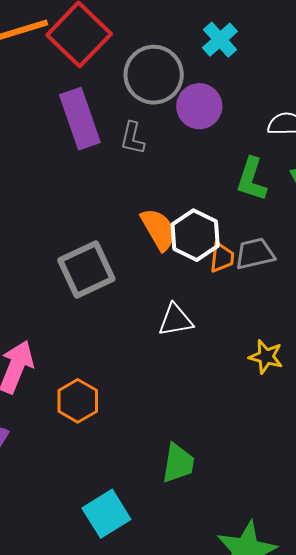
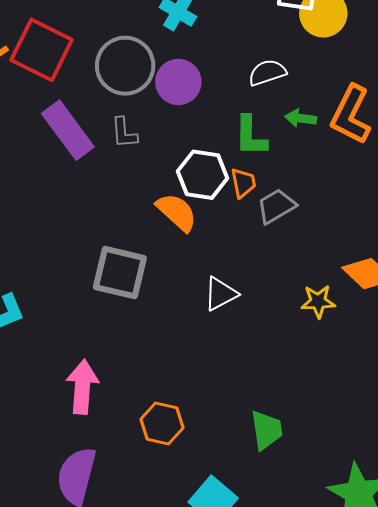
white hexagon: (195, 235) -> (203, 175), moved
orange trapezoid: (222, 258) -> (243, 183), moved
gray square: (86, 270) -> (120, 273), turned -34
orange hexagon: (78, 401) -> (162, 423), moved

